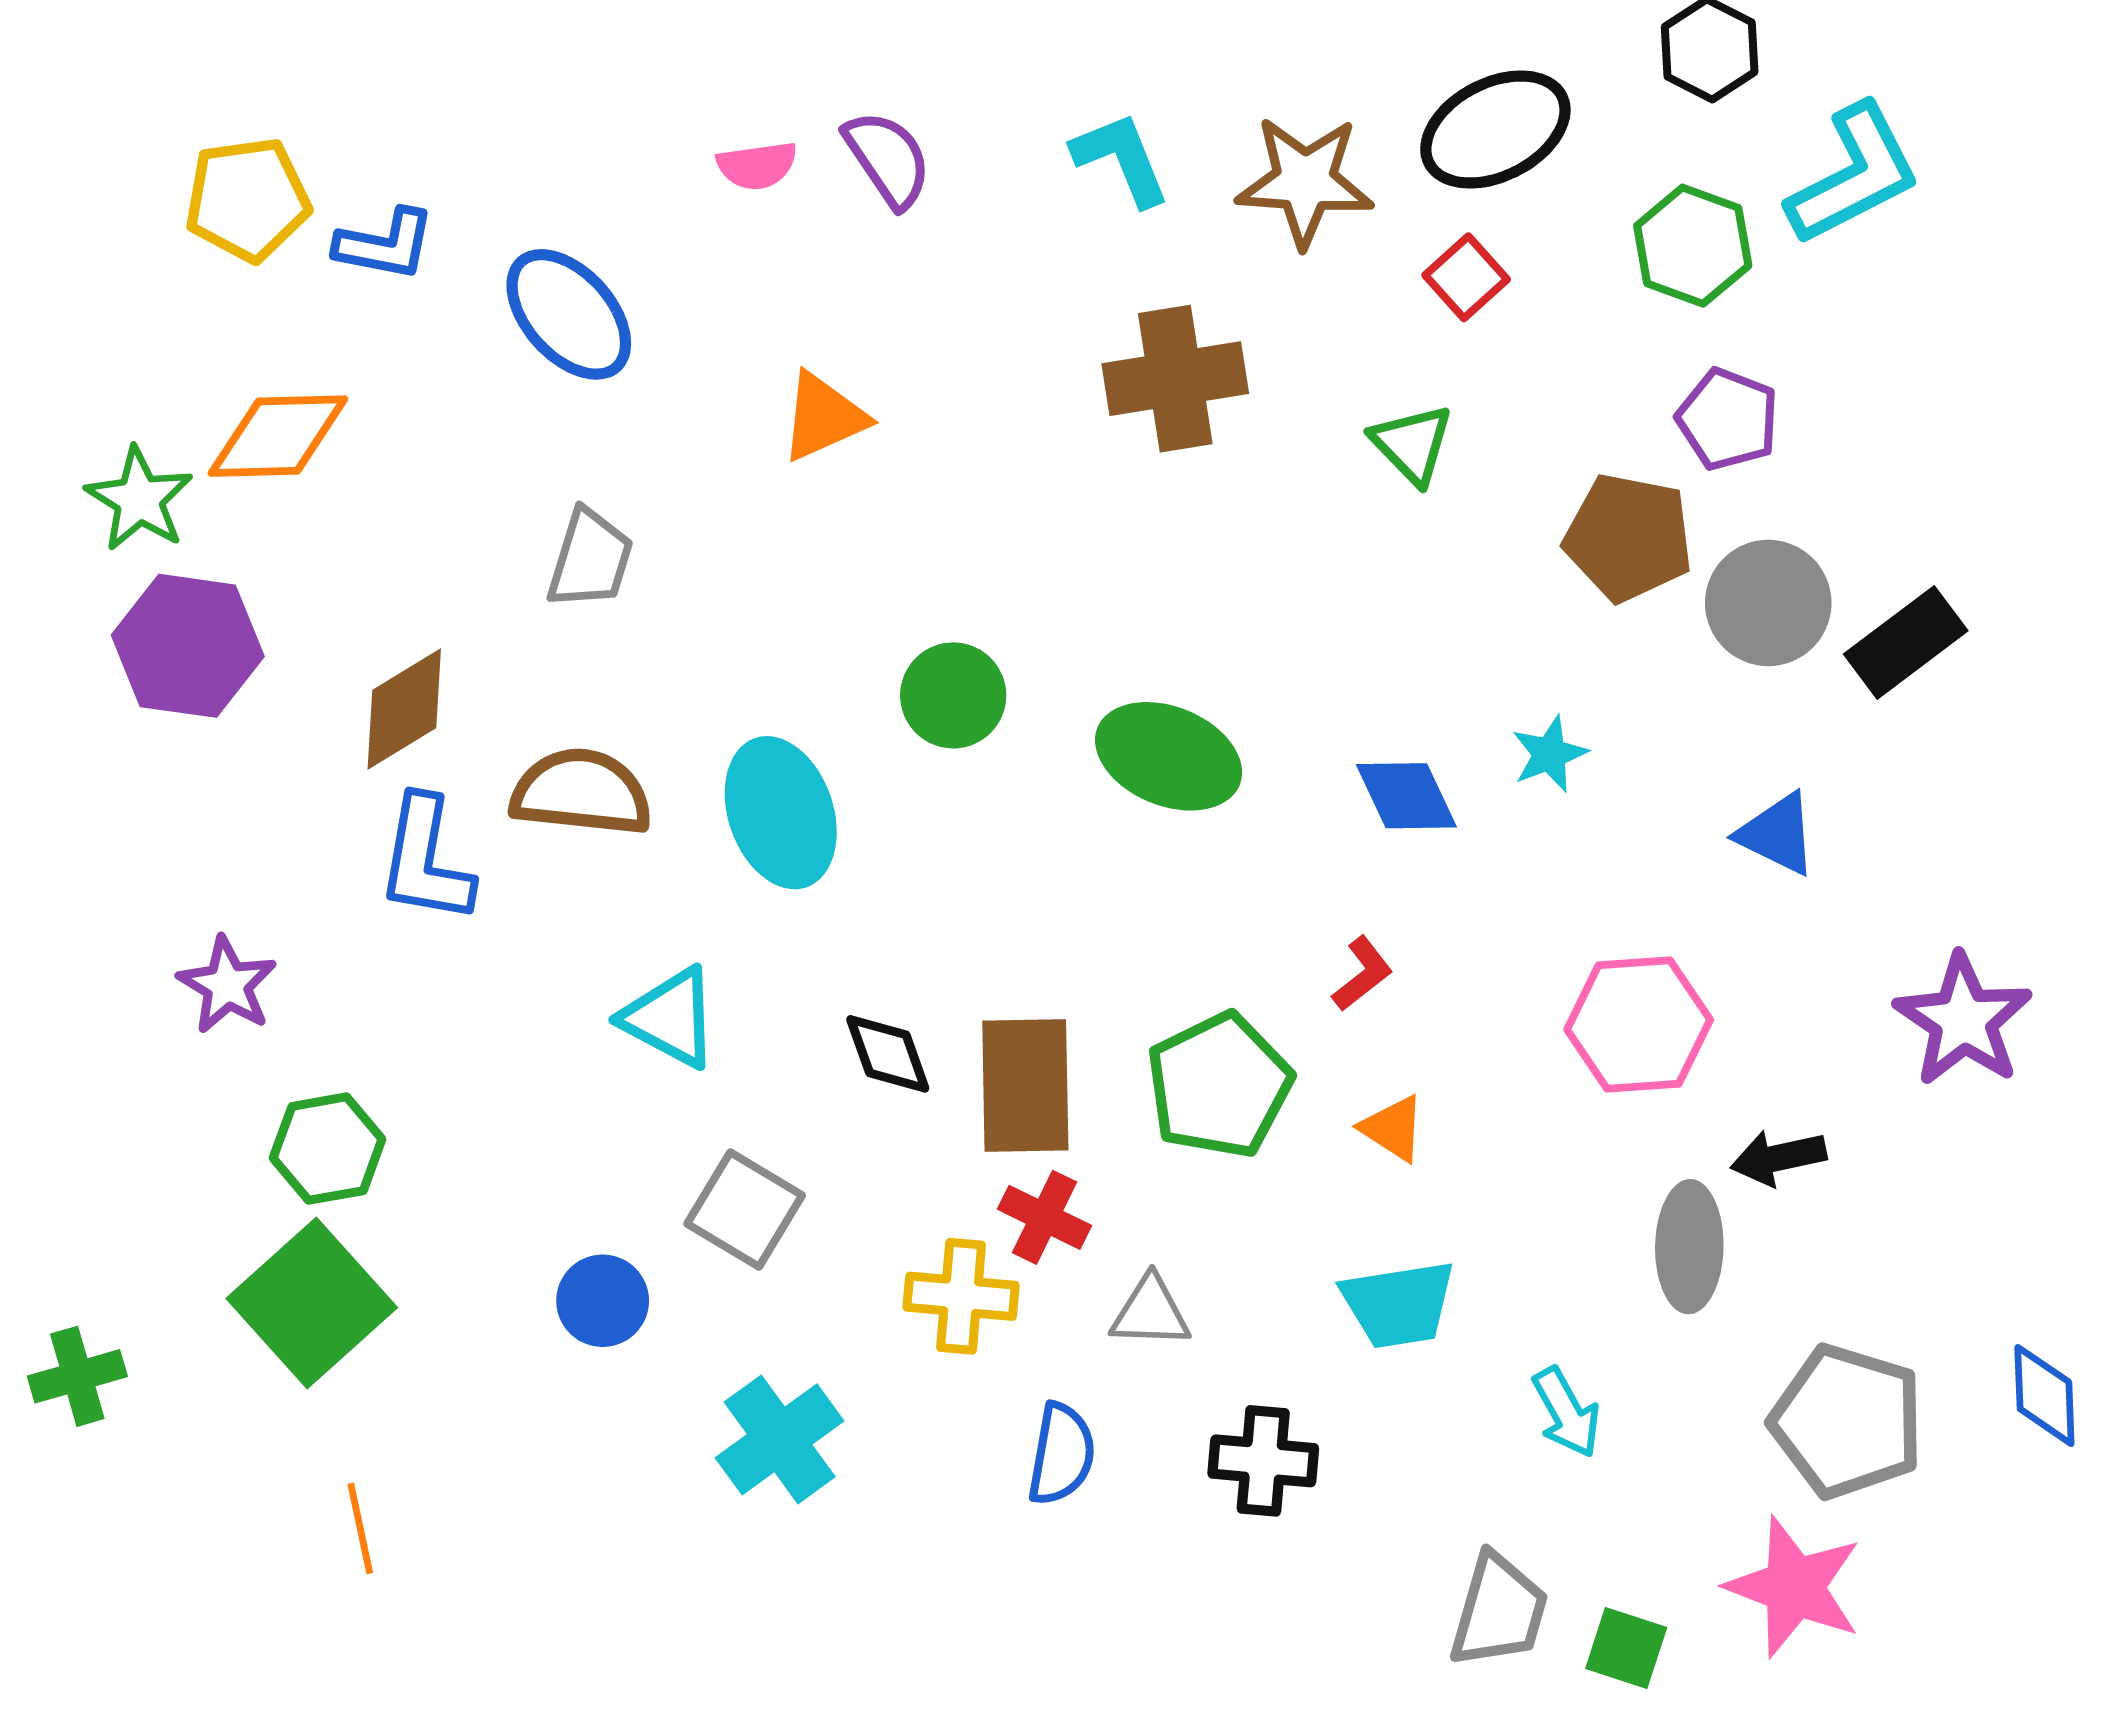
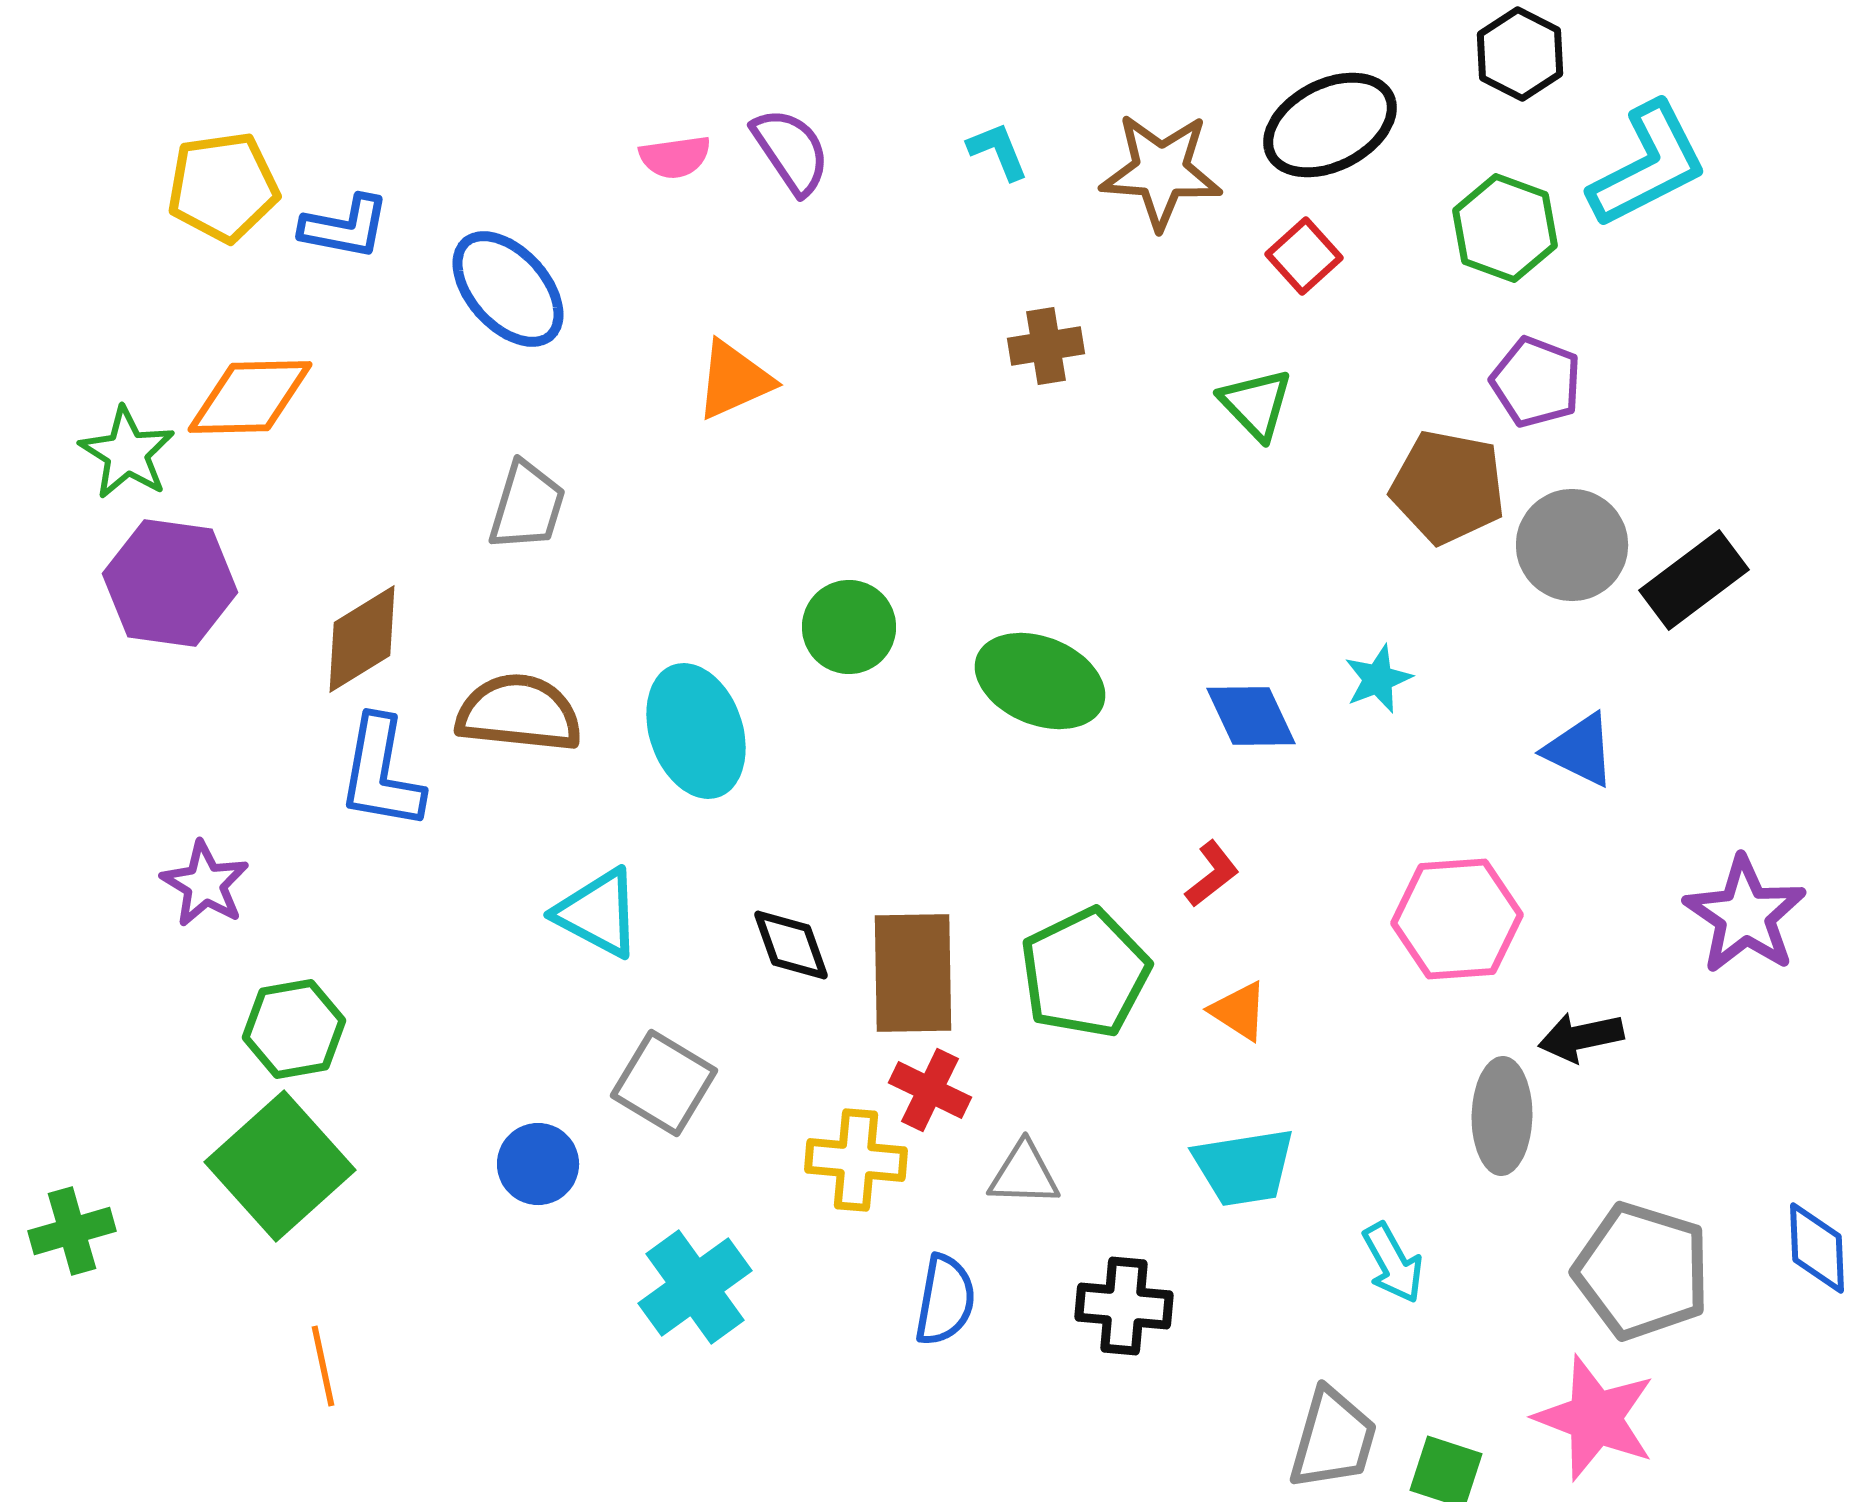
cyan L-shape: (1121, 159) -> (998, 151), size x0.7
brown cross: (1175, 379) -> (1046, 346), size x0.6

